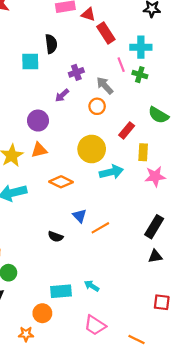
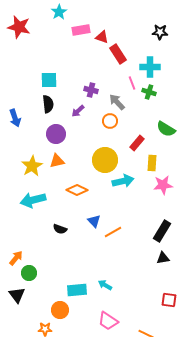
black semicircle: (51, 44) -> (48, 104), moved
purple cross: (76, 72) -> (91, 90), turned 32
black semicircle: (56, 237) -> (60, 229), moved

